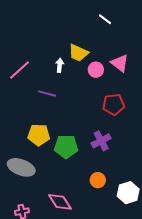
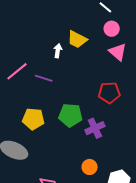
pink line: (19, 70) -> (17, 71), moved
pink circle: (96, 70) -> (112, 29), moved
green pentagon: (66, 147) -> (70, 115), moved

